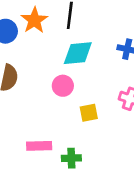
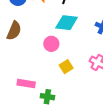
yellow square: (89, 113) -> (66, 67), turned -32

